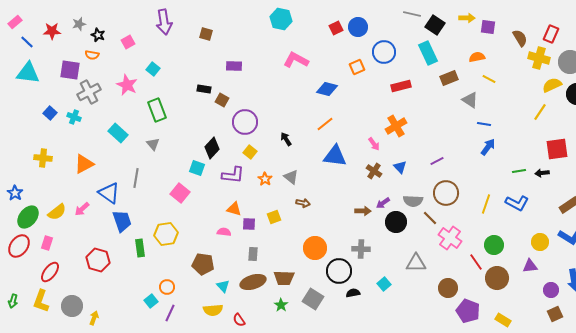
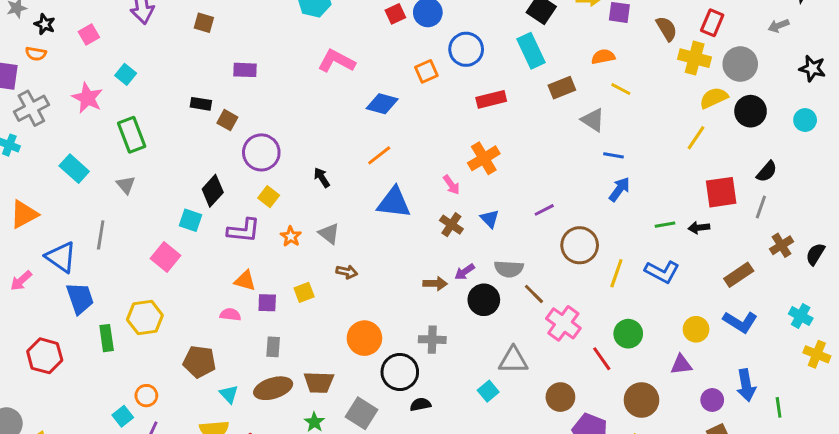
brown circle: (446, 193) -> (580, 245), moved
brown circle: (497, 278) -> (641, 400), moved
cyan square: (384, 284) -> (488, 391), moved

